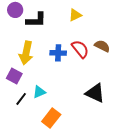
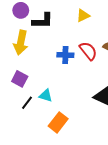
yellow arrow: (26, 53) -> (21, 43), moved
cyan triangle: (39, 92) -> (46, 95), turned 40

